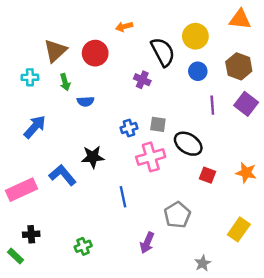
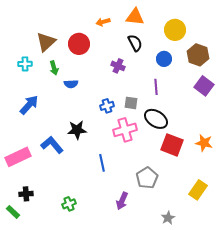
orange triangle: (240, 19) -> (135, 17), moved
yellow circle: (195, 36) -> (175, 30), moved
black semicircle: (163, 52) -> (135, 43), size x0.7
purple line: (212, 105) -> (156, 87), moved
red square: (207, 175) -> (172, 145), size x1.6

